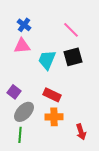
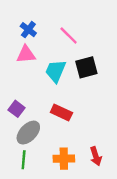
pink line: (71, 30) -> (69, 36), moved
orange cross: (54, 117) -> (64, 159), moved

